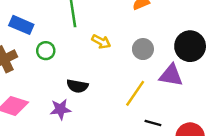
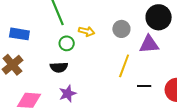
green circle: (46, 51) -> (67, 43), moved
black semicircle: (77, 86) -> (59, 67), moved

